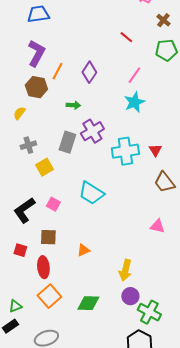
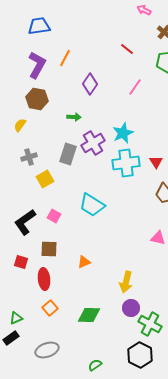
orange line: (57, 71) -> (65, 58), moved
cyan star: (134, 102) -> (123, 133), moved
orange square: (49, 296) -> (50, 308), size x0.7

